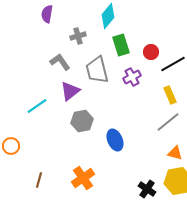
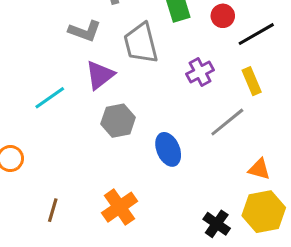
gray L-shape: (60, 62) -> (85, 31), turned 145
purple cross: (132, 77) -> (200, 72), moved
gray line: (168, 122) -> (227, 122), moved

